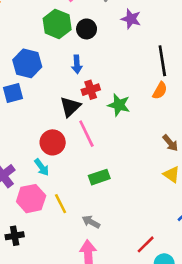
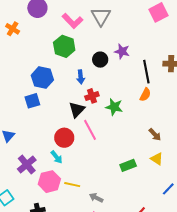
purple star: (131, 19) -> (122, 51), moved
black circle: (87, 29) -> (100, 60), moved
green rectangle: (99, 177) -> (128, 165), moved
yellow line: (61, 204) -> (72, 185), turned -49

